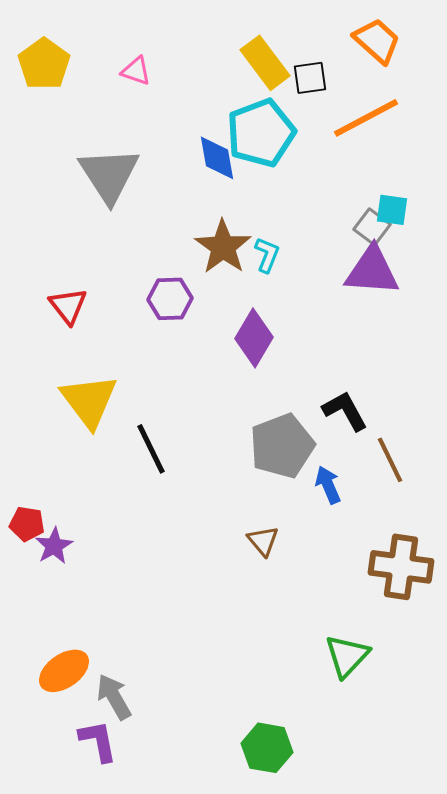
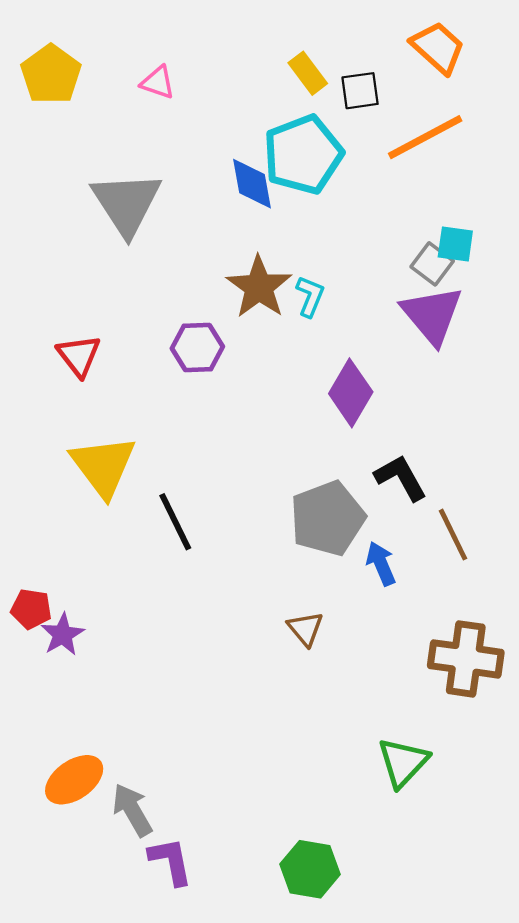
yellow rectangle: (265, 63) -> (308, 73), size x0.7
purple triangle: (372, 271) -> (432, 315), turned 46
purple diamond: (254, 338) -> (351, 393), moved
purple L-shape: (98, 741) -> (171, 861), moved

